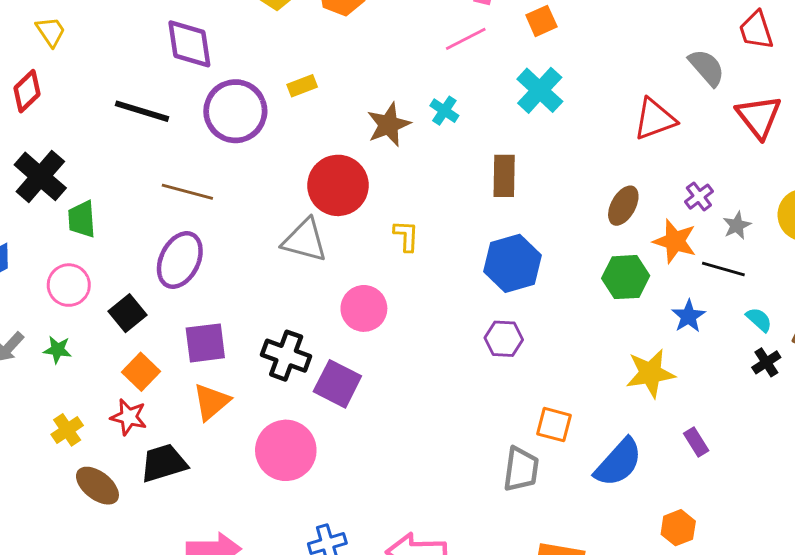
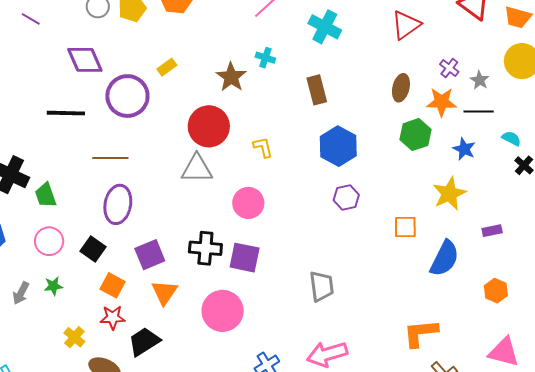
orange square: (554, 425) -> (405, 227), moved
purple rectangle: (696, 442) -> (492, 231), turned -54
gray trapezoid: (521, 469) -> (322, 286), moved

